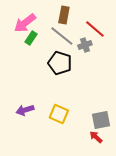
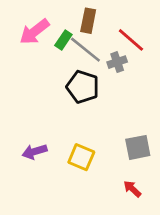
green rectangle: (31, 38) -> (63, 40), moved
gray square: (101, 120) -> (138, 147), moved

